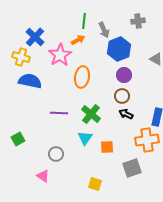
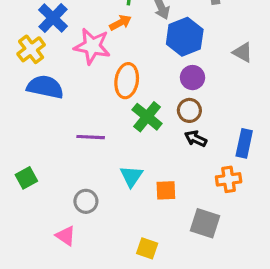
pink star: (60, 55) -> (92, 46), turned -30
yellow cross: (21, 57) -> (31, 49), turned 36
green cross: (91, 114) -> (147, 117), moved
orange cross: (147, 140) -> (229, 179), size x0.7
gray square: (132, 168) -> (205, 223), turned 36

